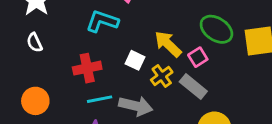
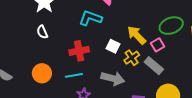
green ellipse: (216, 29) -> (171, 26), turned -55
cyan line: (100, 99) -> (74, 75), moved

